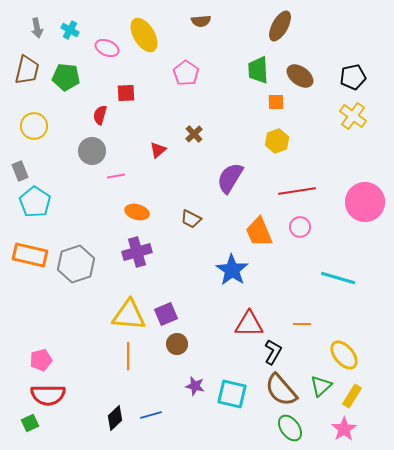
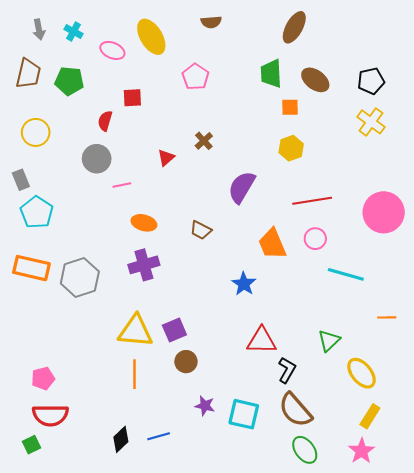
blue star: (232, 270) -> (244, 284), size x0.7
cyan line: (338, 278) -> (346, 274), moved
orange line: (302, 324) -> (387, 317), moved
green triangle: (321, 386) -> (329, 341), moved

